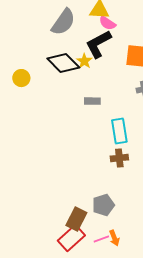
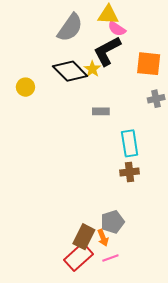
orange arrow: (114, 238) -> (103, 238), moved

